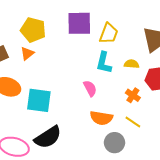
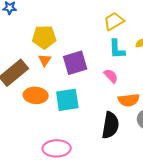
purple square: (79, 23) -> (75, 63), moved
yellow trapezoid: (109, 33) -> (114, 21), turned -125
black semicircle: (48, 137) -> (110, 125), moved, turned -32

